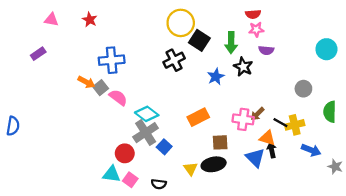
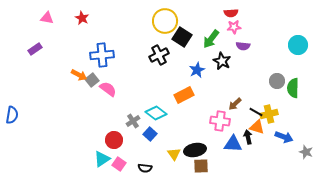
green arrow: (231, 43) -> (211, 39), turned 36
green semicircle: (330, 112) -> (293, 88), moved
cyan diamond: (147, 114) -> (156, 113), moved
orange rectangle: (198, 117) -> (184, 95), moved
pink cross: (243, 119) -> (220, 121), moved
gray cross: (146, 133) -> (133, 121), size x0.6
orange triangle: (267, 138) -> (257, 127), moved
brown square: (220, 142) -> (201, 166), moved
blue triangle: (255, 158) -> (233, 144), turned -42
cyan triangle: (112, 174) -> (102, 159), turned -42

